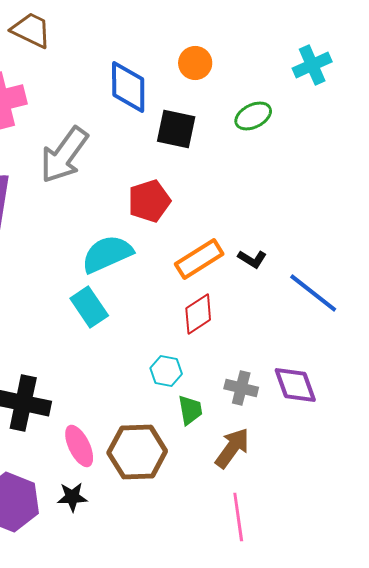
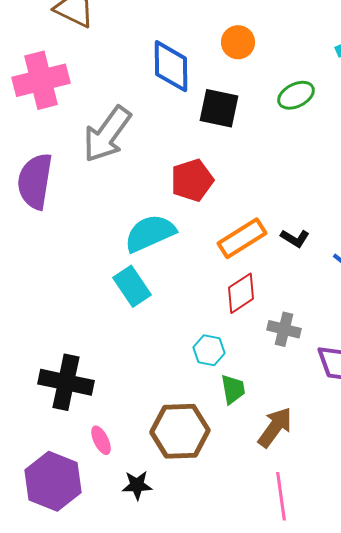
gray cross: (241, 388) -> (284, 329), moved
pink ellipse: (79, 446) -> (101, 440), moved, size x0.7
black star: (72, 497) -> (137, 485), moved

